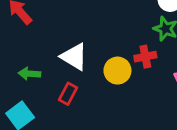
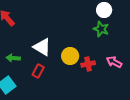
red cross: (145, 57) -> (88, 64), moved

